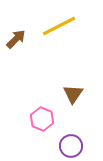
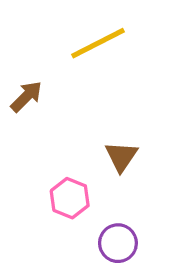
brown arrow: (16, 39) -> (26, 97), moved

